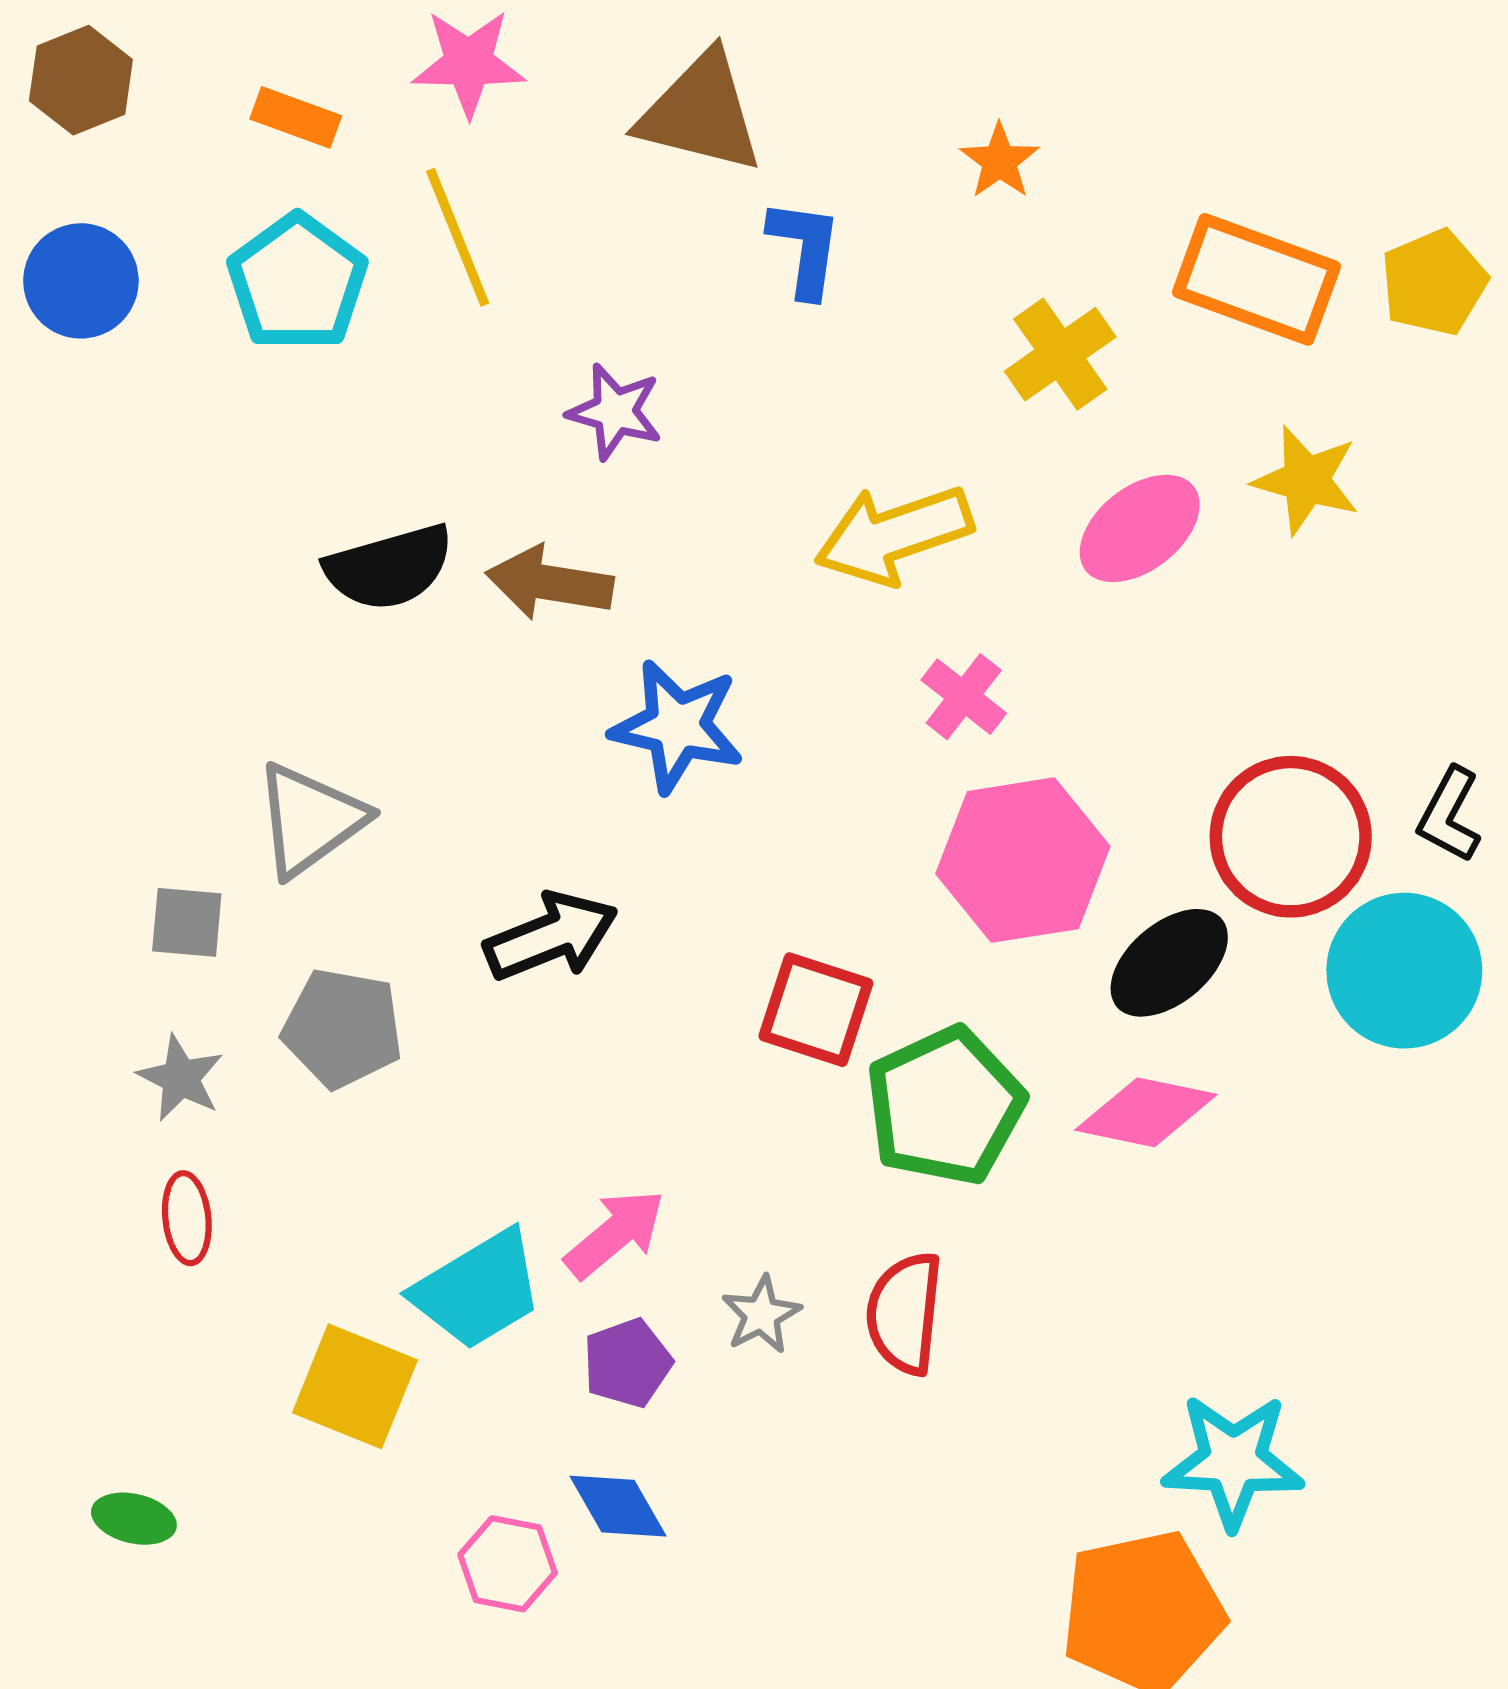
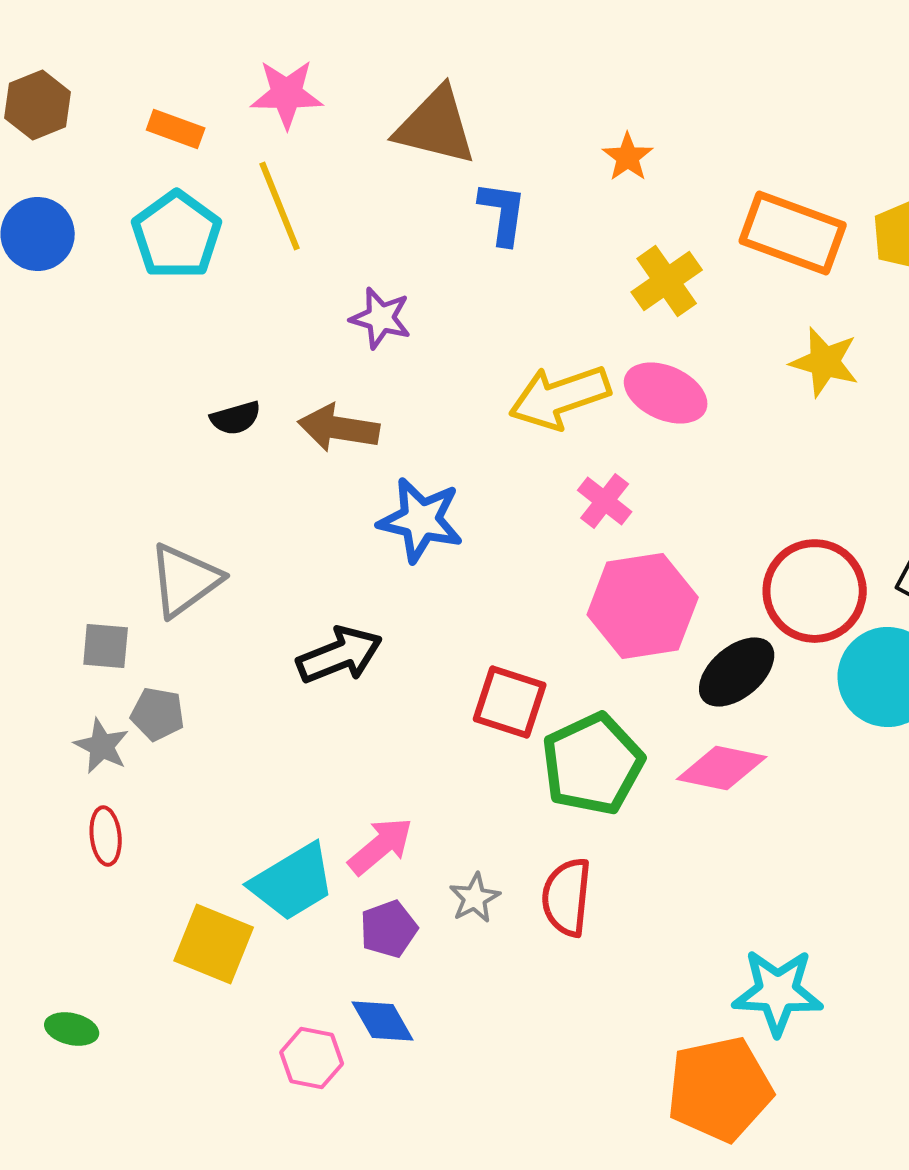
pink ellipse: (1140, 528) -> (666, 393), moved, turned 62
black semicircle: (389, 567) -> (236, 418), size x0.6
gray pentagon: (343, 1028) -> (158, 714), moved, size x0.7

